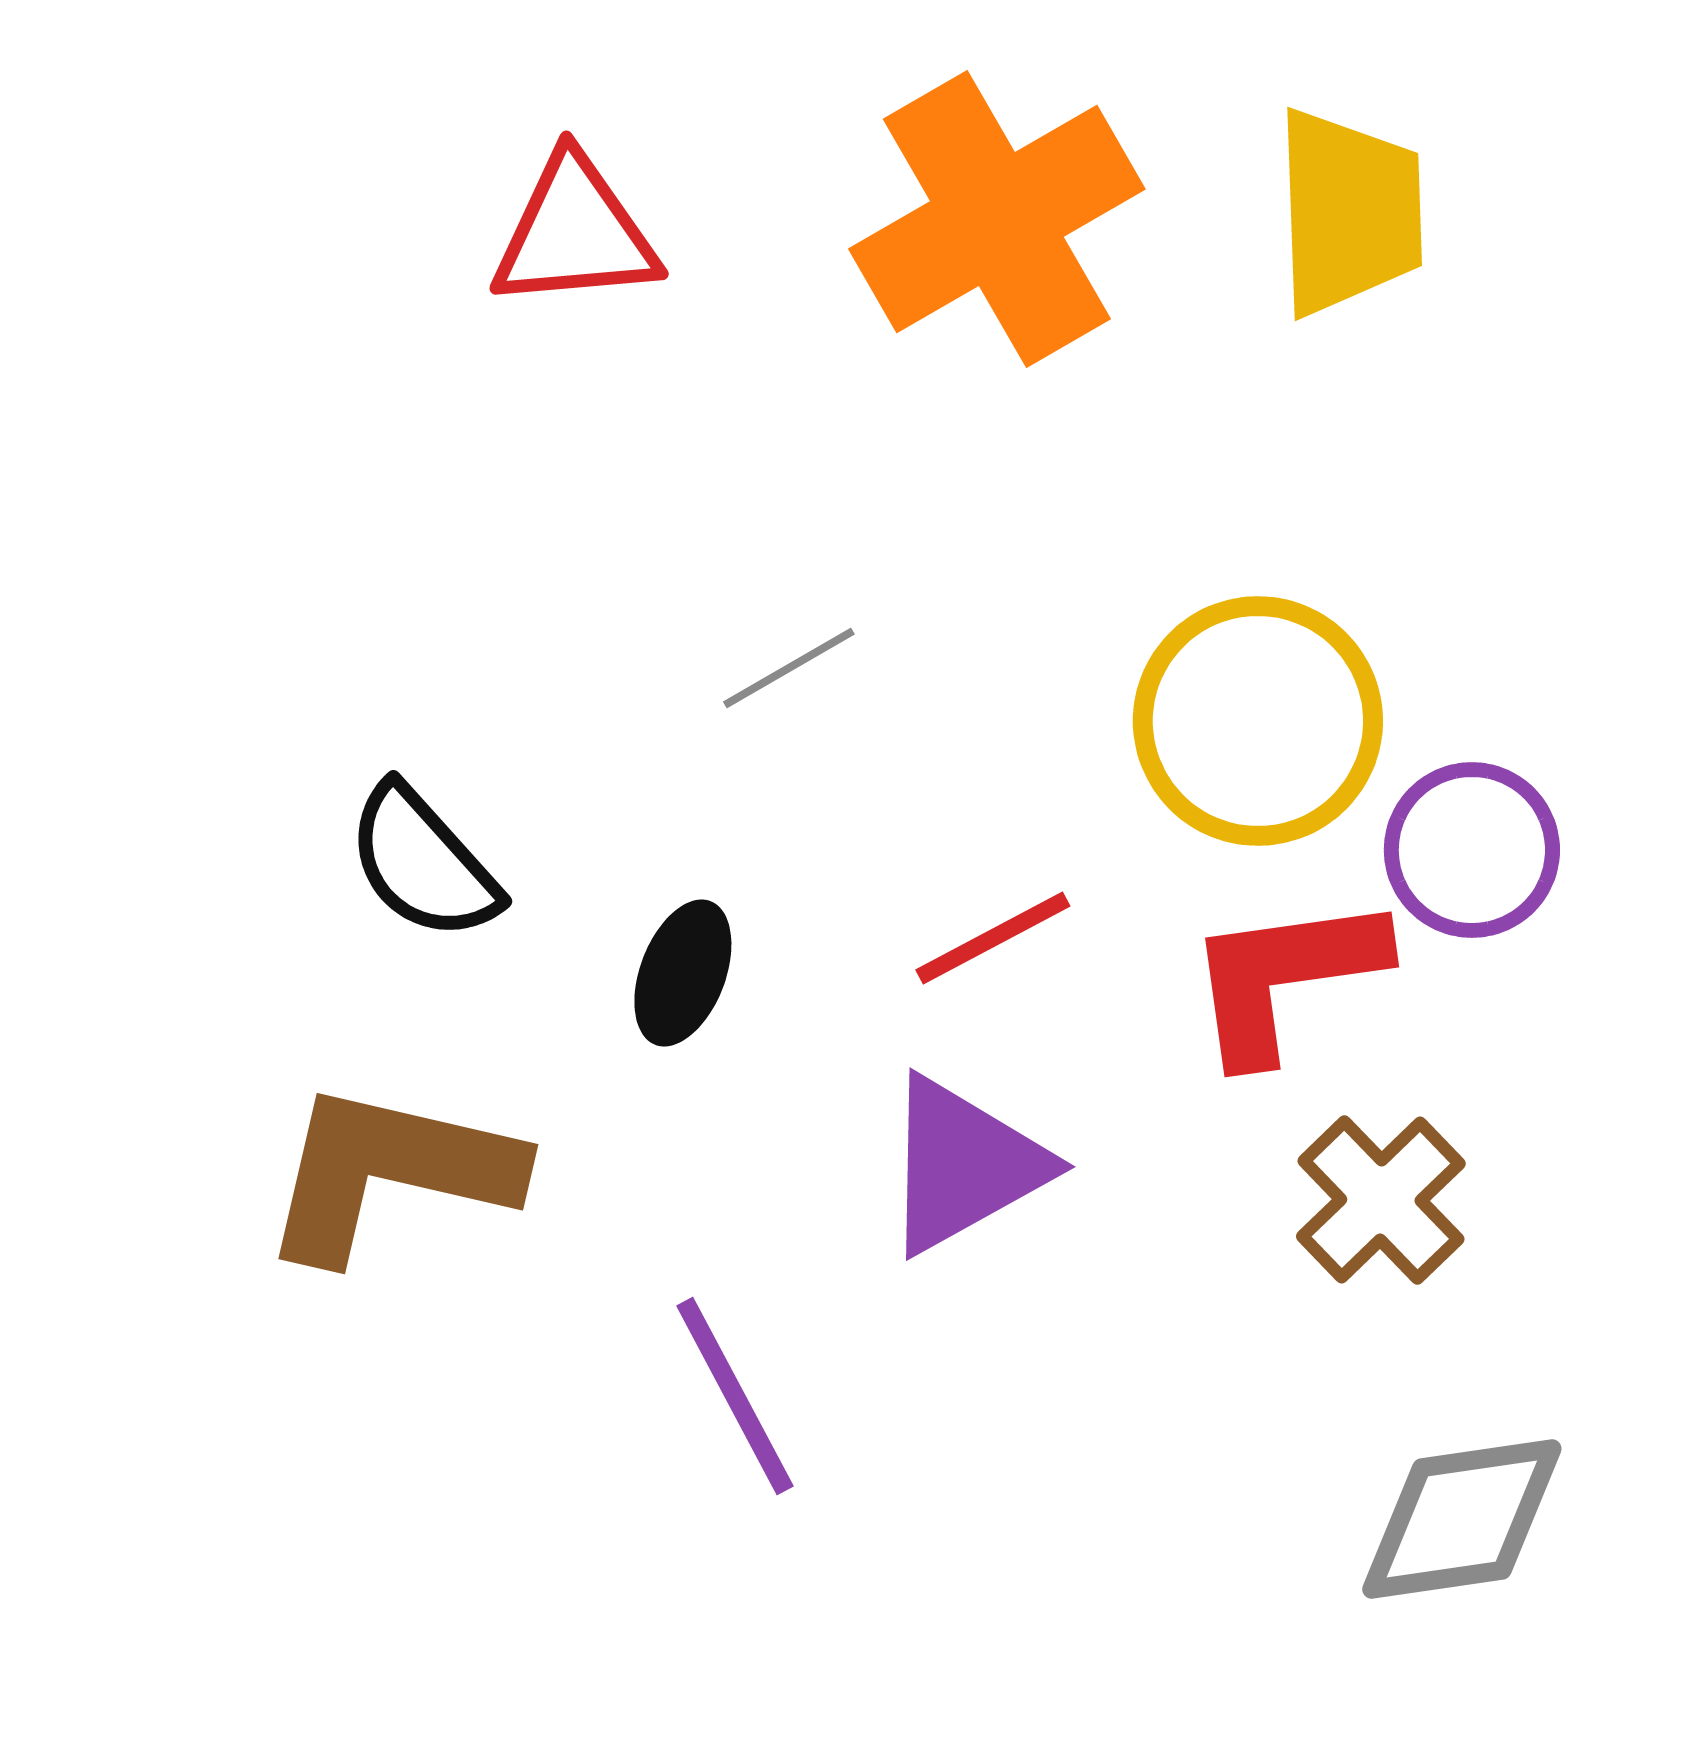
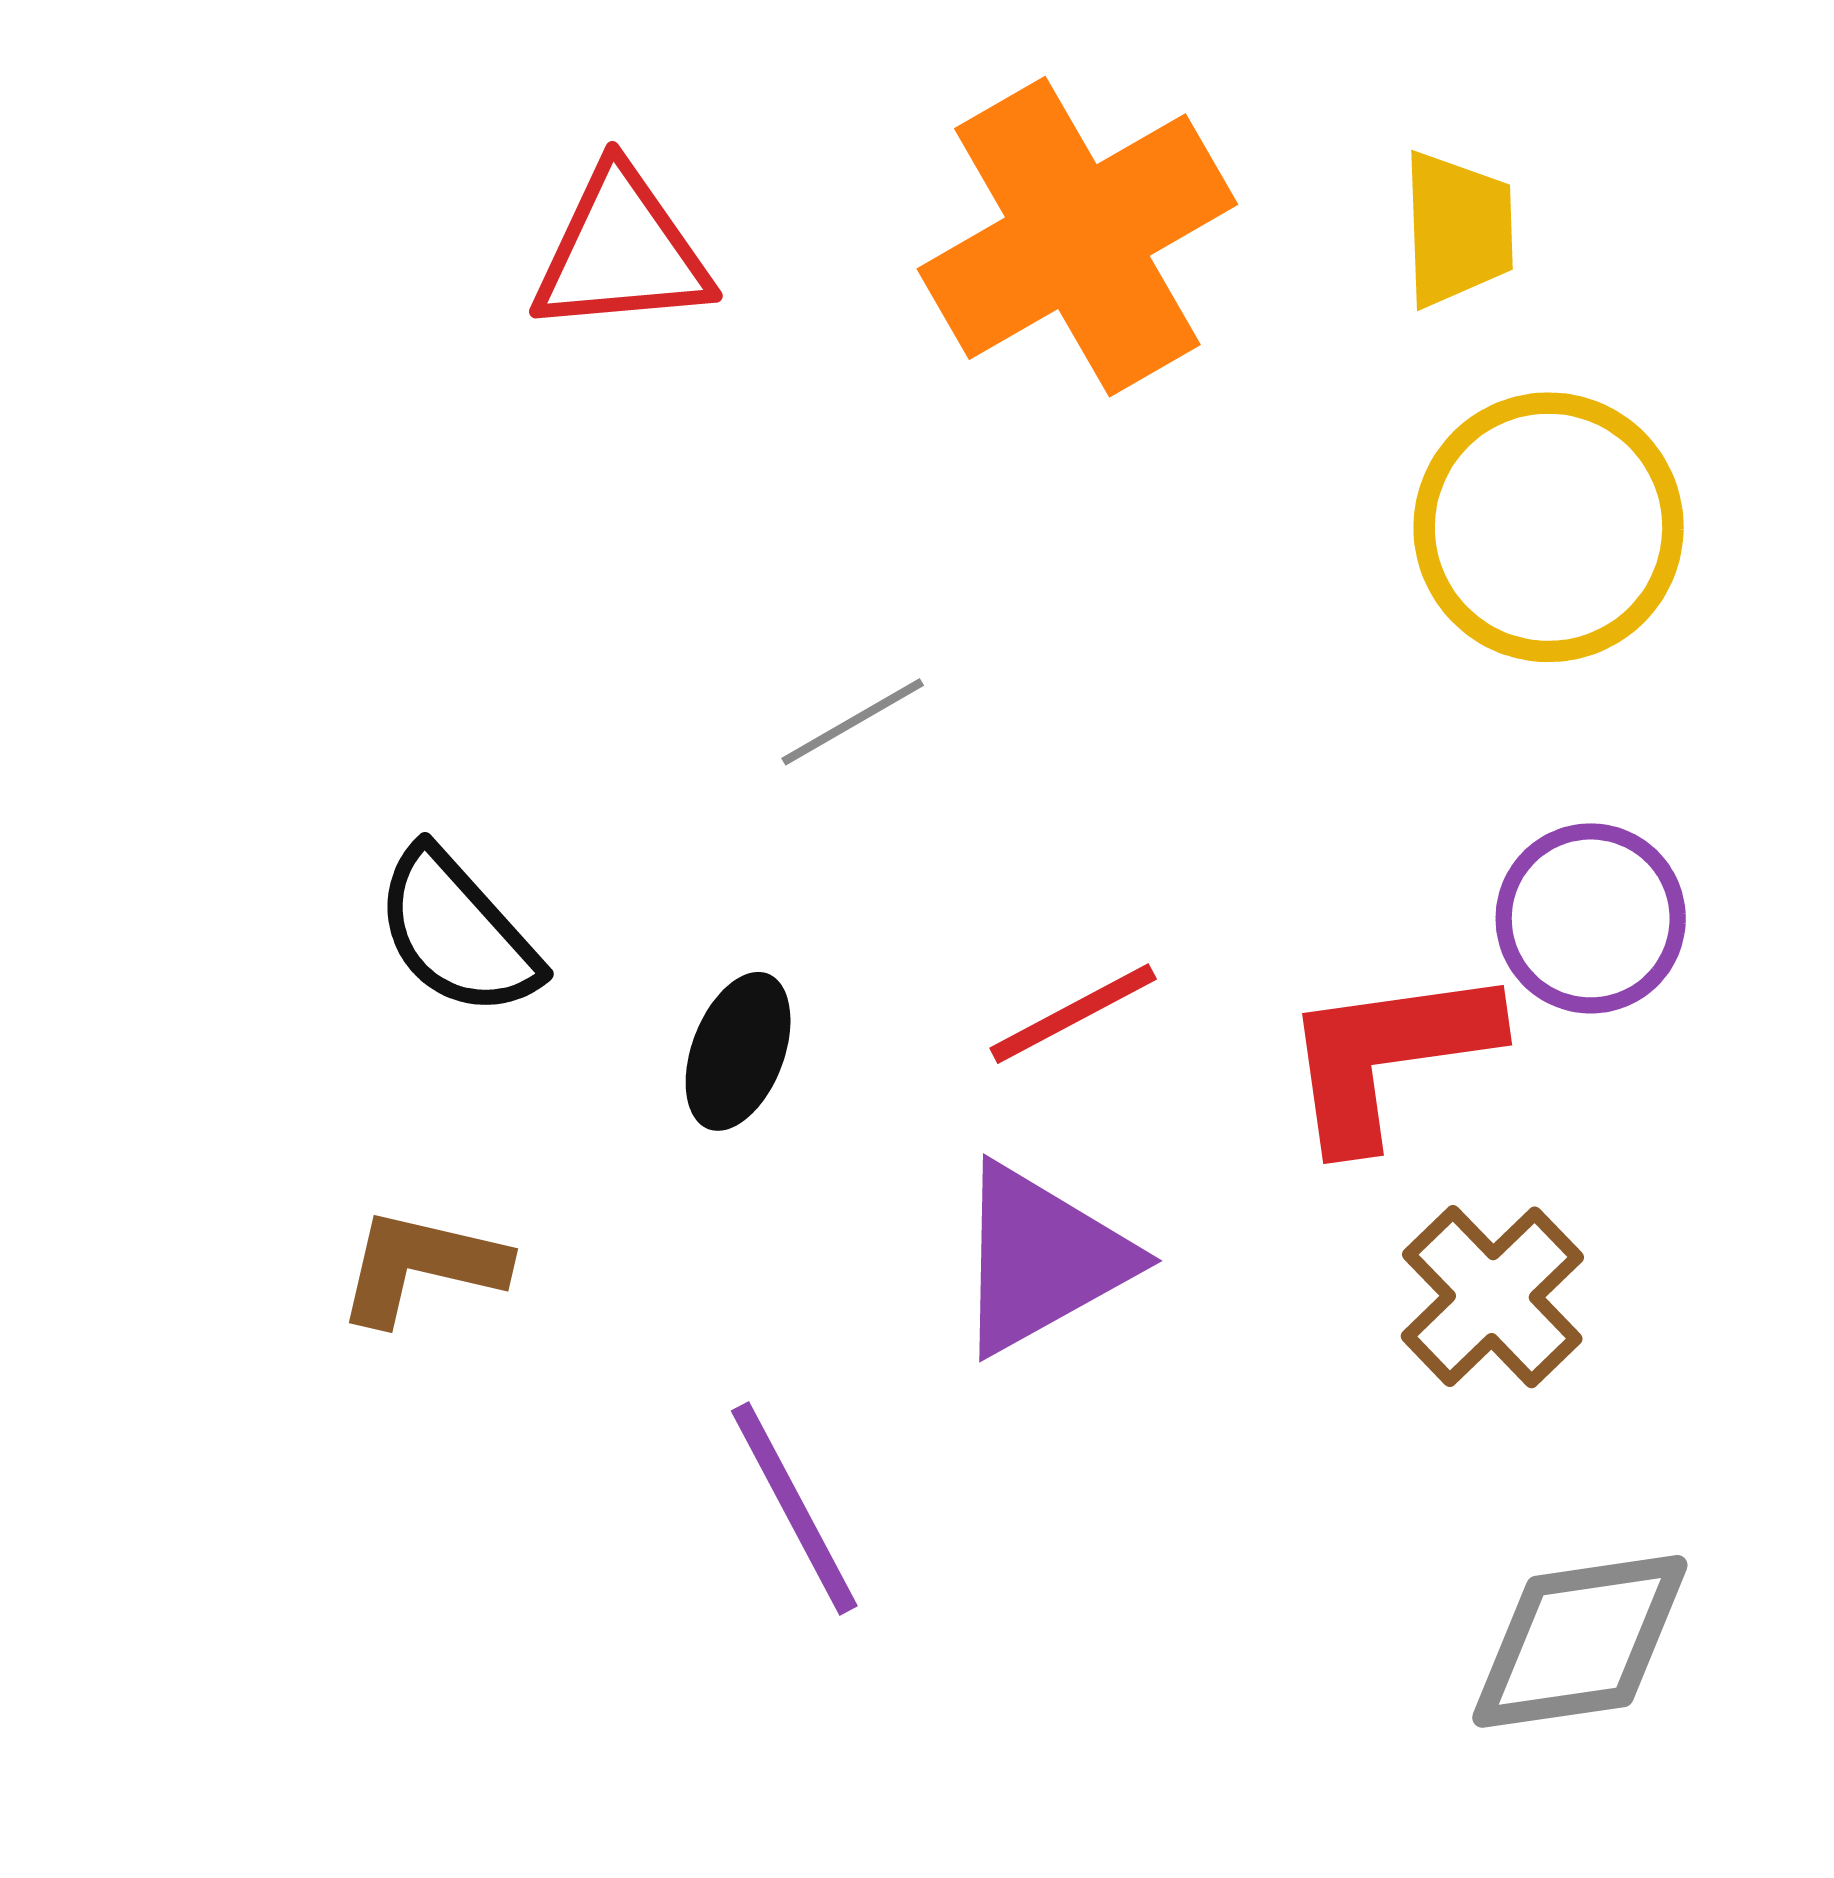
yellow trapezoid: (1349, 212) -> (1458, 229), size x0.7
yellow circle: (1258, 721) -> (1549, 527), moved
brown L-shape: (390, 1172) -> (421, 1266), size x0.6

